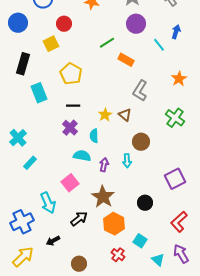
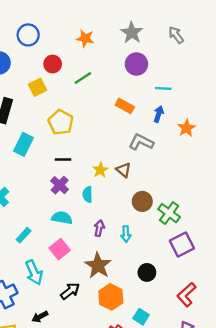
blue arrow: (176, 32) -> (159, 114), moved
green line: (107, 43) -> (83, 78), moved
cyan line: (159, 45) -> (163, 88), turned -48
gray L-shape: (140, 91) -> (141, 142), turned 85
cyan rectangle: (39, 93) -> (24, 144), turned 48
green cross: (175, 118) -> (169, 213), moved
cyan semicircle: (82, 156) -> (62, 218), moved
cyan arrow: (127, 161) -> (126, 234), moved
cyan rectangle: (30, 163) -> (24, 235), moved

